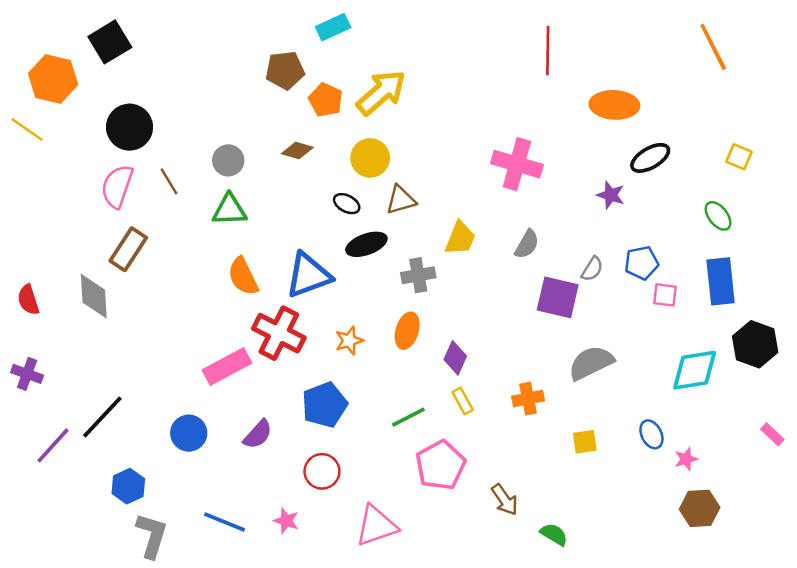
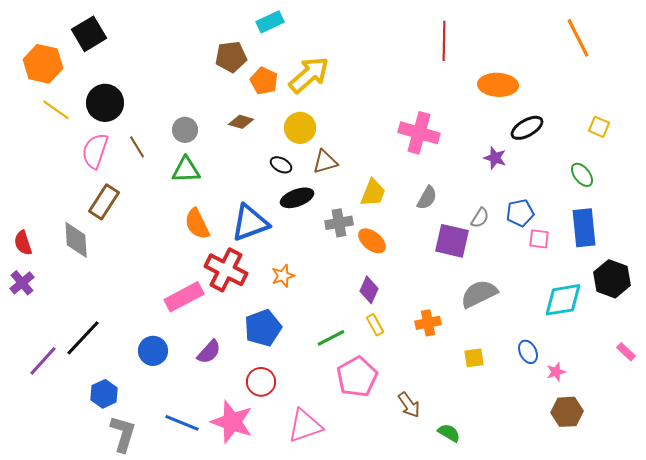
yellow line: (27, 130) -> (56, 110), moved
orange ellipse: (407, 331) -> (372, 241), moved, turned -68
purple cross: (27, 374) -> (22, 283), moved, turned 30
pink star: (286, 521) -> (232, 422), size x2.0

